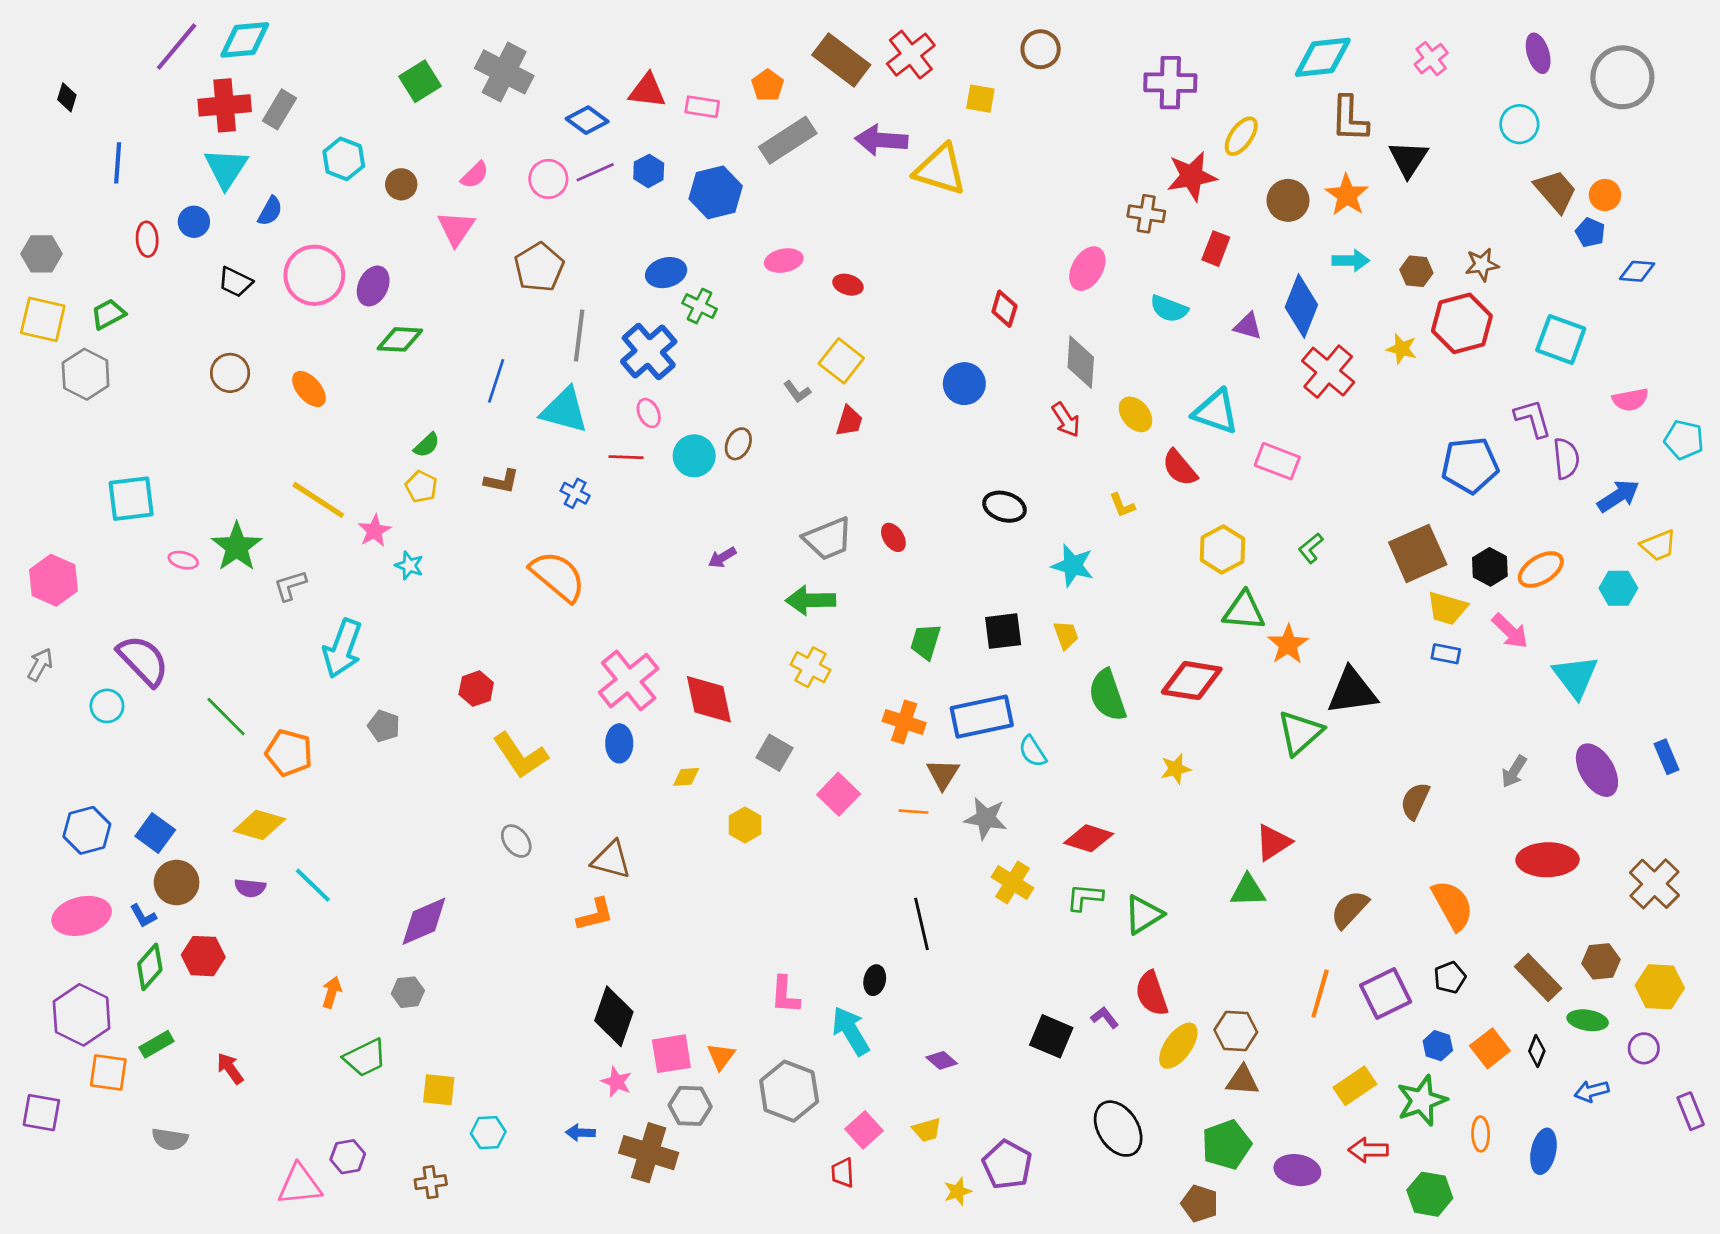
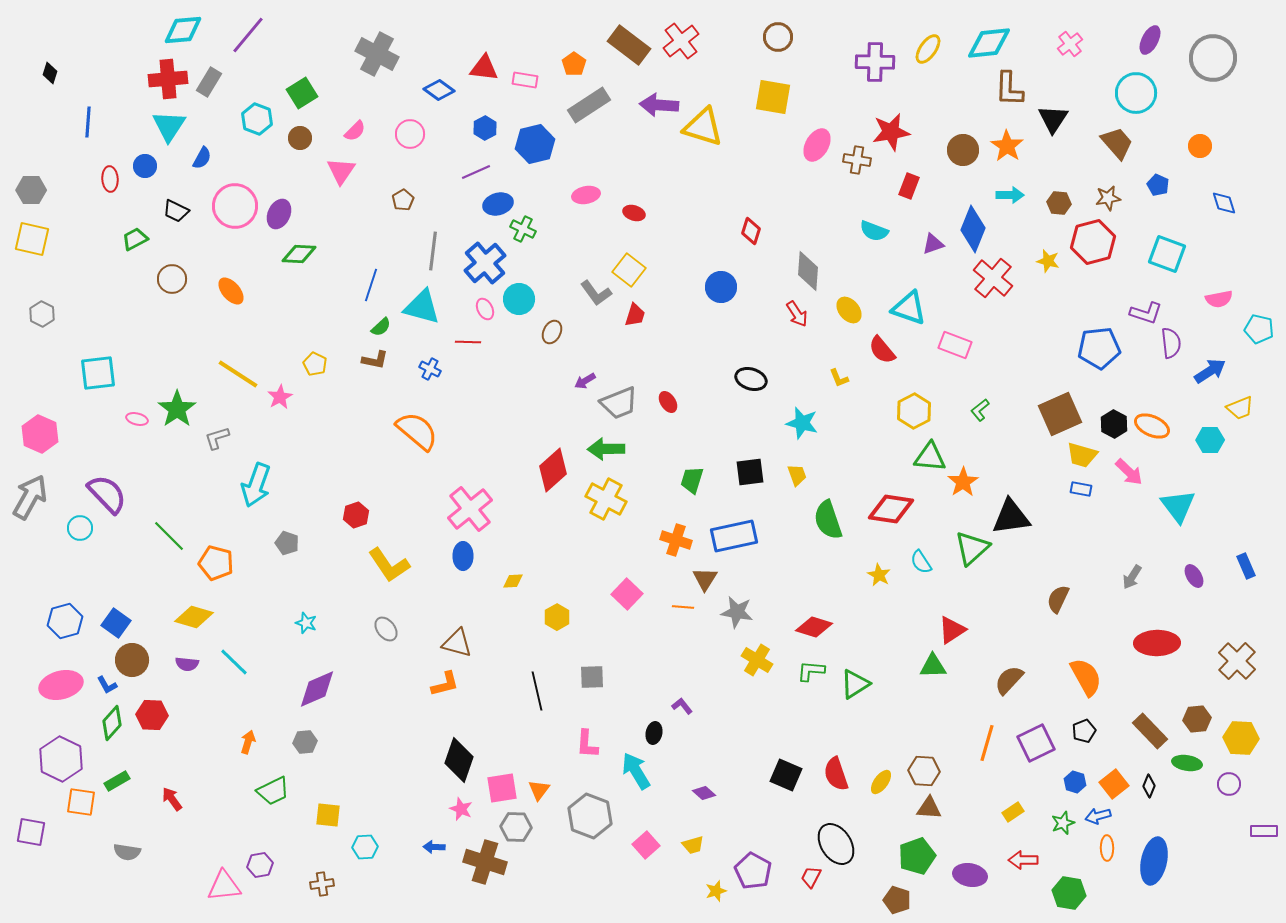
purple line: (177, 47) -> (248, 35), moved
purple ellipse: (1538, 53) -> (1150, 40), turned 44
green square: (420, 81) -> (302, 93), moved
yellow square: (980, 99) -> (773, 97), moved, size x1.6
cyan circle: (1519, 124) -> (1136, 93), size x1.4
yellow ellipse: (1241, 136) -> (928, 49), moved
purple line: (595, 172) -> (476, 172), moved
brown trapezoid: (1556, 191) -> (1117, 143), moved
blue pentagon: (1590, 232) -> (1158, 185), moved
brown pentagon: (539, 267) -> (403, 200), size x0.6
pink ellipse: (1087, 269) -> (817, 145), moved
blue diamond: (1637, 271) -> (1224, 203), turned 68
green trapezoid: (108, 314) -> (135, 239), moved
purple triangle: (1248, 326) -> (933, 244), turned -35
gray hexagon: (86, 374) -> (42, 314), moved, size x0.7
gray L-shape: (797, 392) -> (596, 293), size x1.5
purple L-shape: (1533, 418) -> (1146, 313), turned 124
green semicircle: (427, 445) -> (381, 327), moved
cyan circle: (694, 456) -> (519, 299), moved
purple arrow: (722, 557) -> (585, 381), moved
cyan star: (409, 566) -> (306, 623), moved
orange ellipse: (1541, 570) -> (1152, 426), turned 56
gray arrow: (40, 664) -> (30, 497), size x1.8
yellow cross: (811, 667) -> (606, 499), size x1.4
red diamond: (709, 699) -> (553, 470), moved, turned 60
cyan semicircle: (1033, 751) -> (921, 562), moved
gray square: (774, 753) -> (592, 677), moved, turned -32
yellow star: (1176, 769) -> (879, 575), turned -30
purple ellipse: (1597, 770) -> (1194, 576), size x0.6
black line: (922, 924) -> (537, 691), moved
red semicircle: (1152, 994) -> (836, 774), moved
purple L-shape: (1105, 1018) -> (682, 706), moved
yellow ellipse: (1178, 1046) -> (881, 782), size x0.7
yellow rectangle: (1355, 1086) -> (1013, 812), size x0.7
blue arrow: (1592, 1091) -> (1098, 816), moved
green star: (1422, 1101) -> (1063, 823), size x0.6
purple rectangle: (1691, 1111) -> (1264, 831), turned -68
blue ellipse: (1543, 1151) -> (1154, 861), size x1.4
red trapezoid: (843, 1173) -> (811, 877), moved, turned 30

